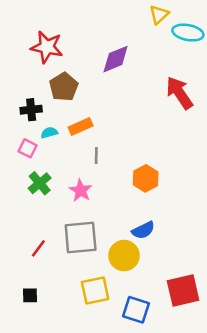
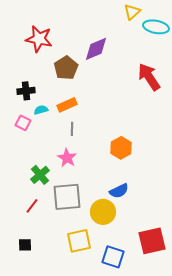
brown pentagon: (64, 87) -> (66, 68), moved
gray line: (96, 156) -> (72, 129), moved
green cross: (40, 183) -> (40, 175), moved

